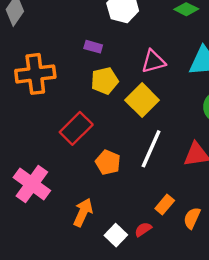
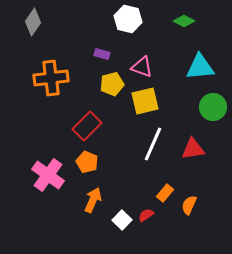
pink triangle: (153, 61) -> (142, 67), moved, turned 35
yellow square: (142, 100) -> (145, 101), turned 32
orange pentagon: (108, 162) -> (87, 162), moved

